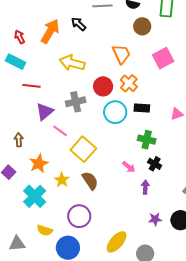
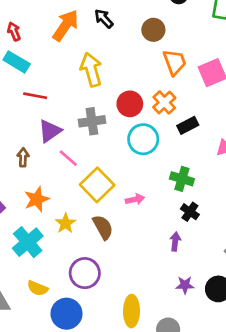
brown circle: (142, 26) -> (153, 30), moved
red arrow: (20, 37) -> (14, 31), moved
orange trapezoid: (121, 54) -> (175, 62), moved
yellow arrow: (72, 63) -> (91, 70), turned 55
black rectangle: (142, 108) -> (188, 125), moved, turned -35
brown arrow: (19, 140) -> (23, 157), moved
pink arrow: (129, 167) -> (135, 199), moved, turned -56
yellow ellipse: (117, 242) -> (131, 311), turned -45

